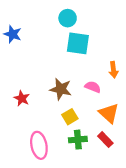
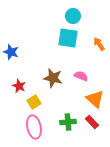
cyan circle: (68, 18) -> (73, 16), moved
blue star: (13, 34) -> (11, 52), moved
orange arrow: (113, 70) -> (99, 44), moved, turned 152
yellow square: (70, 117) -> (34, 102), moved

